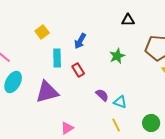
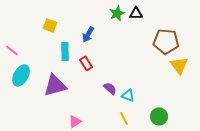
yellow square: (42, 32) -> (50, 25), turned -32
green star: (117, 56) -> (117, 13), moved

